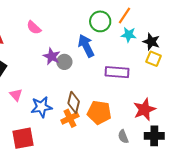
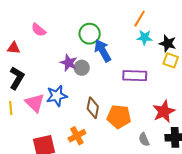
green circle: (100, 21) -> (90, 34), moved
pink semicircle: (34, 28) -> (39, 30), moved
pink triangle: (16, 95) -> (35, 103), size x1.5
blue star: (41, 107) -> (57, 96), moved
orange cross: (70, 118) -> (77, 136), moved

